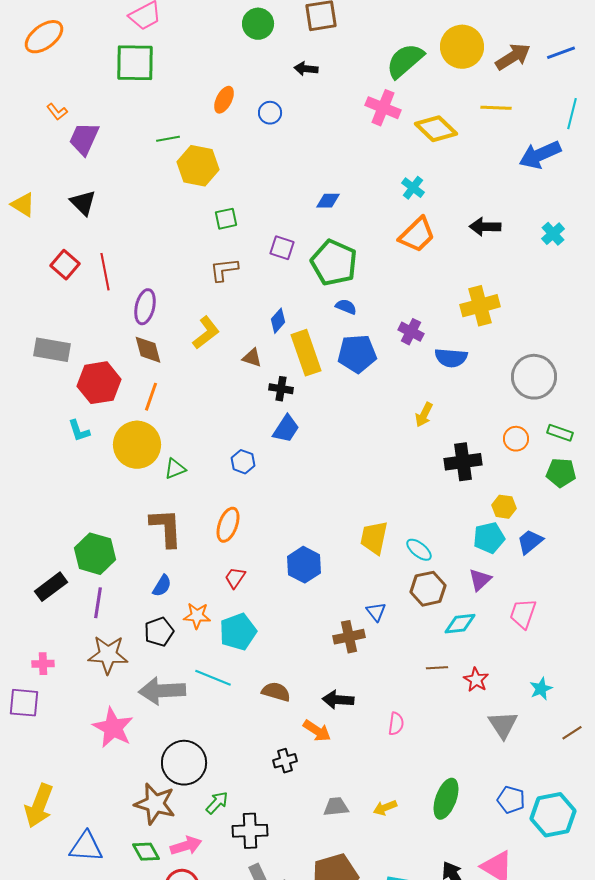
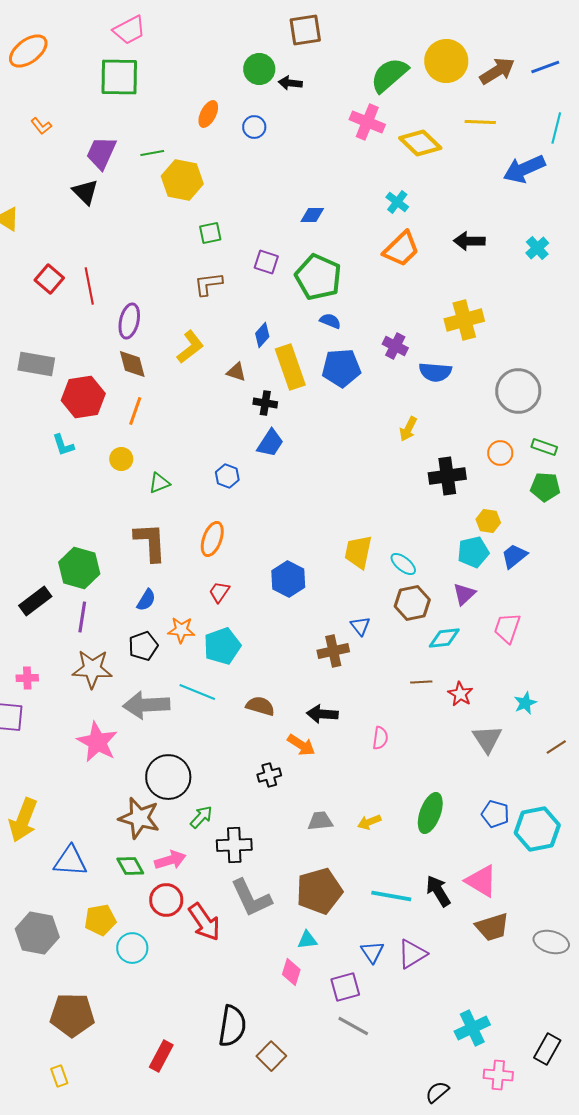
green circle: (258, 24) -> (259, 69), moved
purple trapezoid: (84, 139) -> (101, 153), moved
black triangle: (83, 203) -> (85, 192), moved
yellow circle: (137, 445) -> (121, 459), size x0.5

